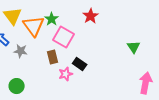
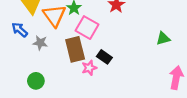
green triangle: (134, 47) -> (163, 38), turned 48
brown rectangle: (53, 57) -> (75, 49), size x1.6

